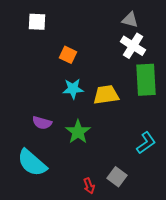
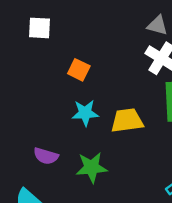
green star: (78, 132) -> (92, 167), turned 30

